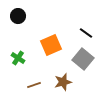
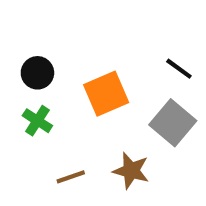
black circle: (18, 16) -> (37, 73), moved
brown star: (63, 82) -> (131, 171), turned 30

